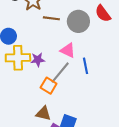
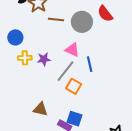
yellow cross: (18, 58) -> (25, 58), size x0.6
orange square: (49, 86) -> (74, 86), moved
brown triangle: (43, 113) -> (40, 109), moved

